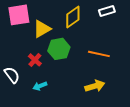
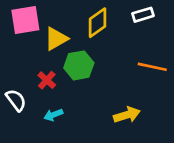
orange line: (99, 54) -> (152, 67), moved

